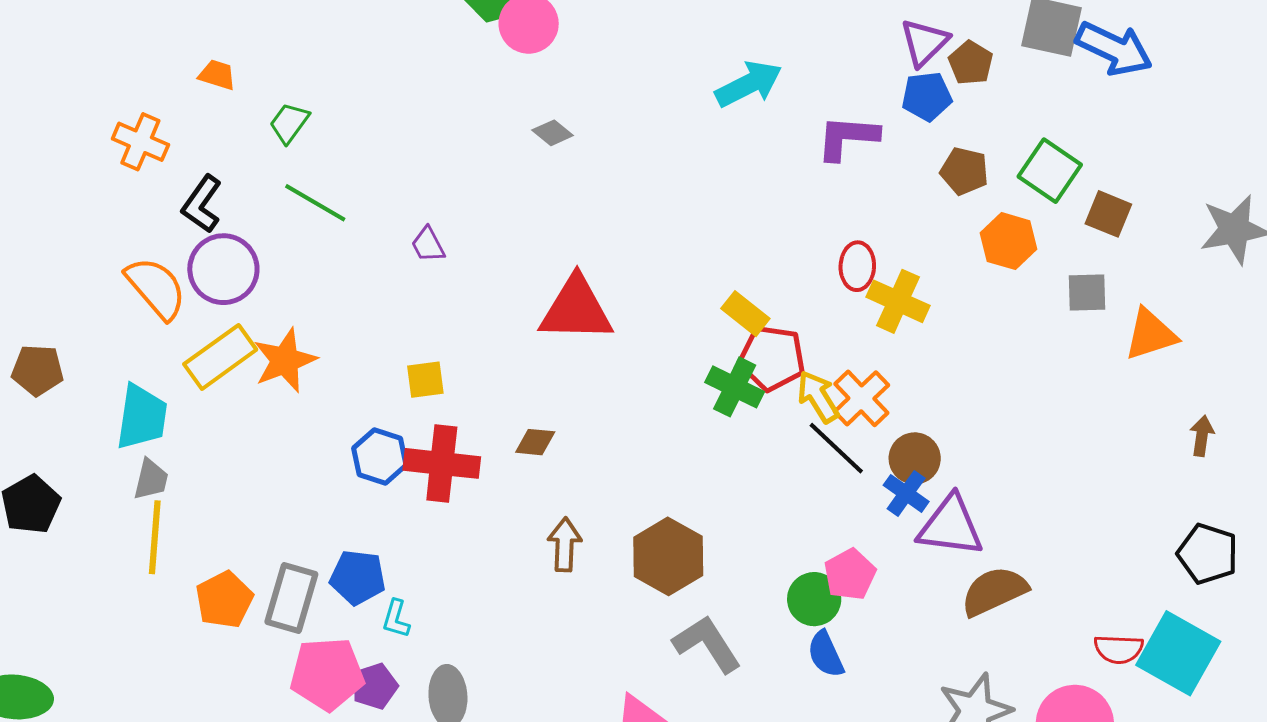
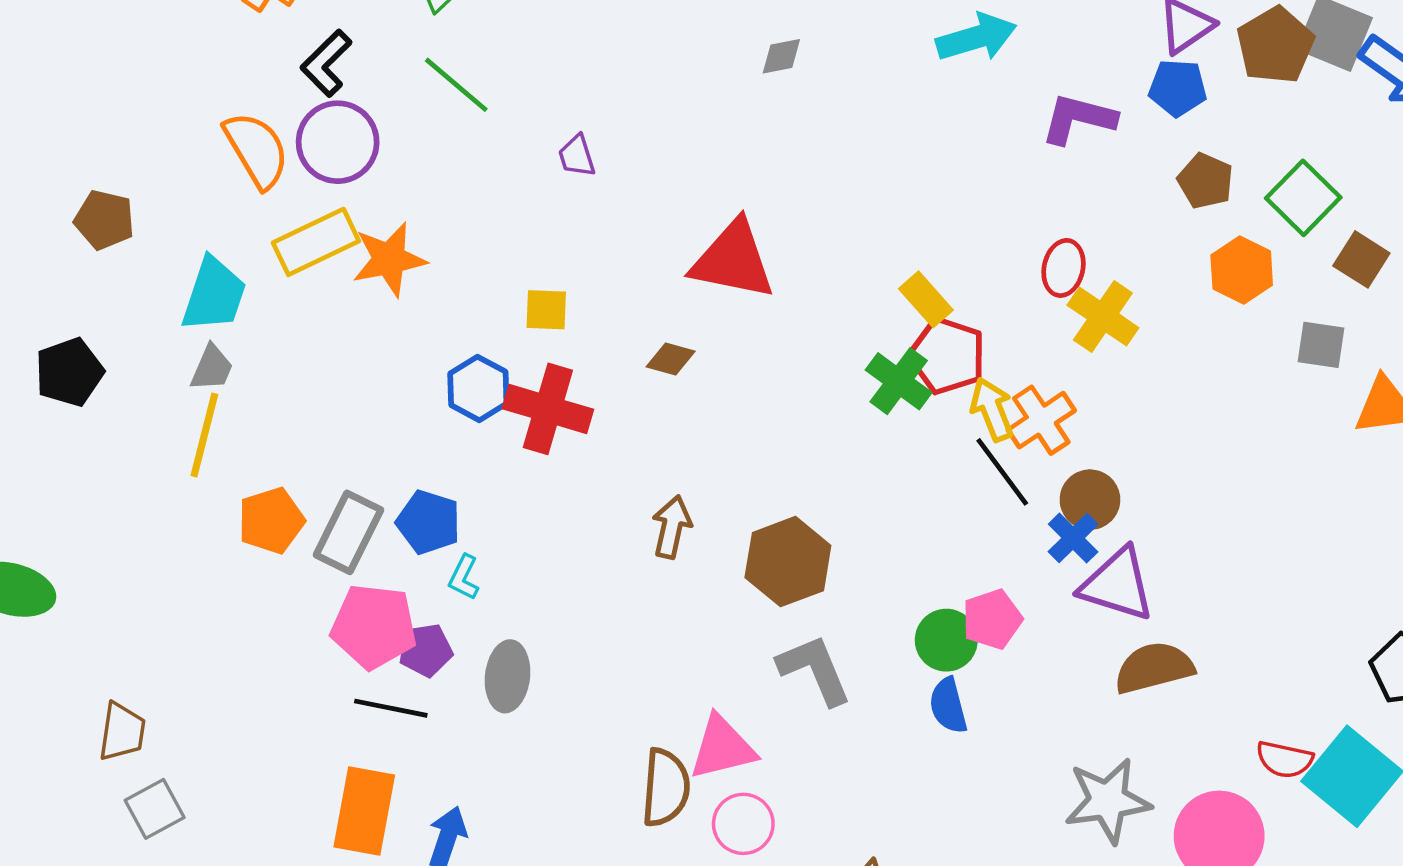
brown pentagon: (971, 63) -> (1275, 45), moved, size x1.5
gray diamond: (553, 133) -> (781, 56), moved, turned -60
brown diamond: (535, 442) -> (671, 359), moved

